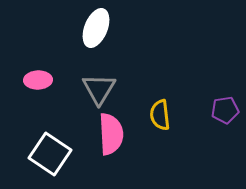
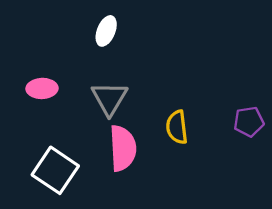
white ellipse: (96, 28) -> (106, 31), size x0.7

